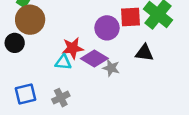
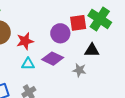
red star: (73, 48) -> (25, 41), moved
gray star: (111, 68) -> (79, 70), moved

